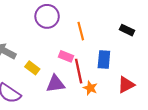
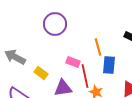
orange line: (81, 31) -> (98, 47), moved

